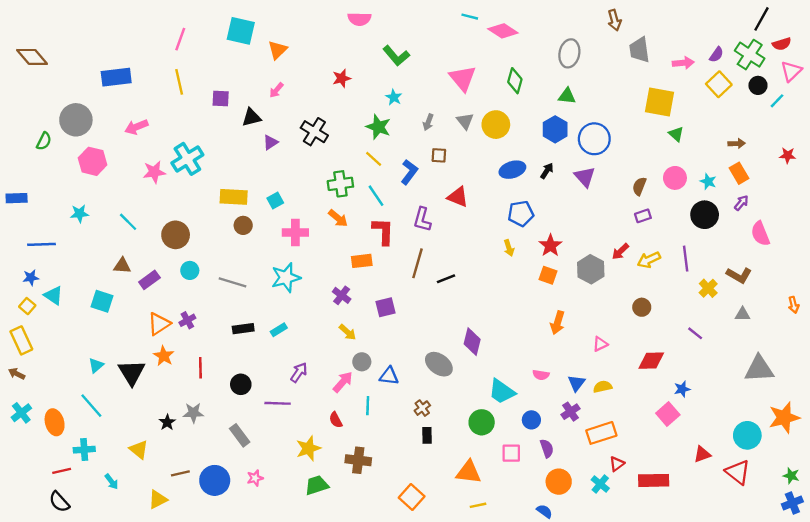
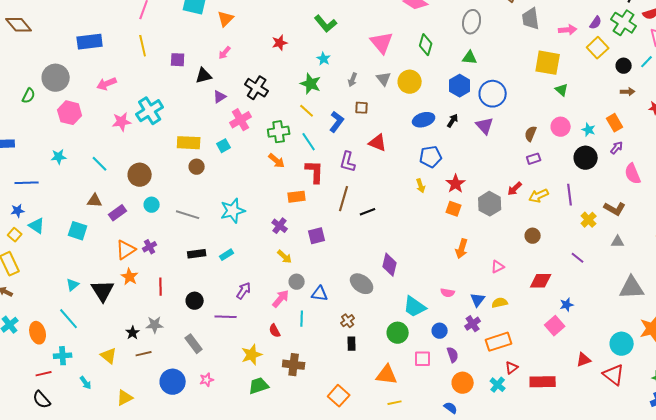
black circle: (758, 85) -> (624, 66), moved
brown arrow: (737, 144) -> (628, 92), moved
pink cross: (295, 232) -> (241, 120), moved, turned -30
brown line: (180, 473) -> (144, 354), moved

